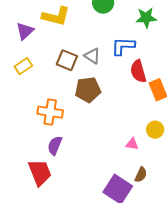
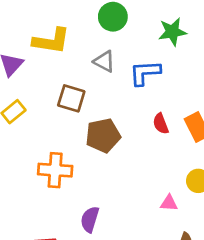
gray triangle: (92, 56) -> (104, 61), moved
red semicircle: (138, 71) -> (161, 124), moved, size x0.7
purple semicircle: (55, 145) -> (90, 219), moved

